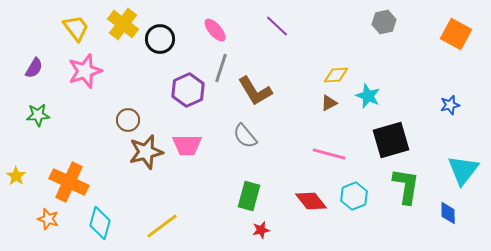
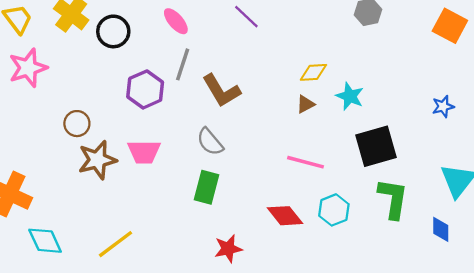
green rectangle: (249, 196) -> (207, 187), moved
cyan diamond: (100, 223) -> (45, 241), turned -40
red star: (261, 230) -> (228, 249), size x1.4

